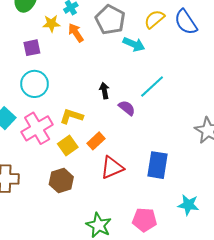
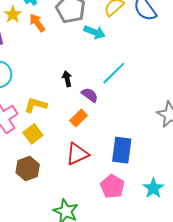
yellow star: (51, 24) -> (13, 14), turned -30
orange rectangle: (96, 141) -> (79, 118), moved
cyan star: (188, 205) -> (153, 188), turned 30
pink pentagon: (144, 220) -> (112, 186), moved, turned 30

